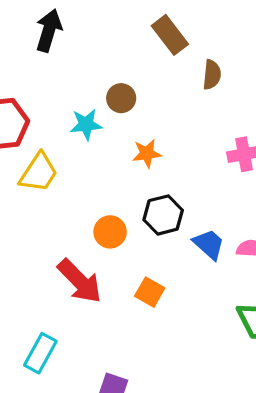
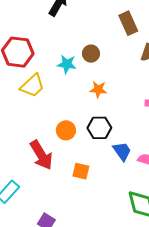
orange square: (150, 292) -> (81, 171), turned -30

